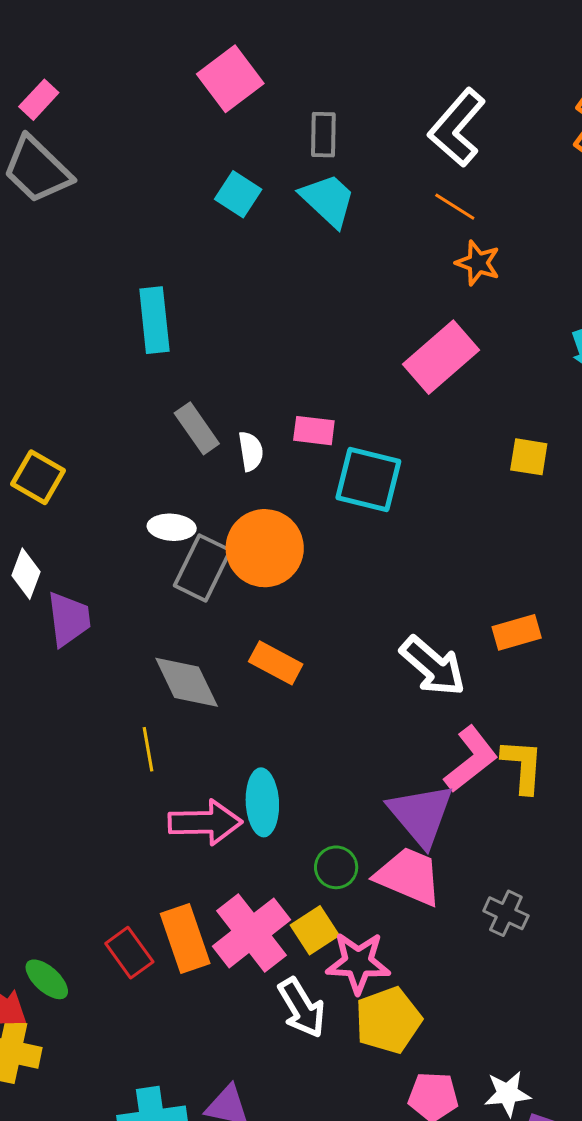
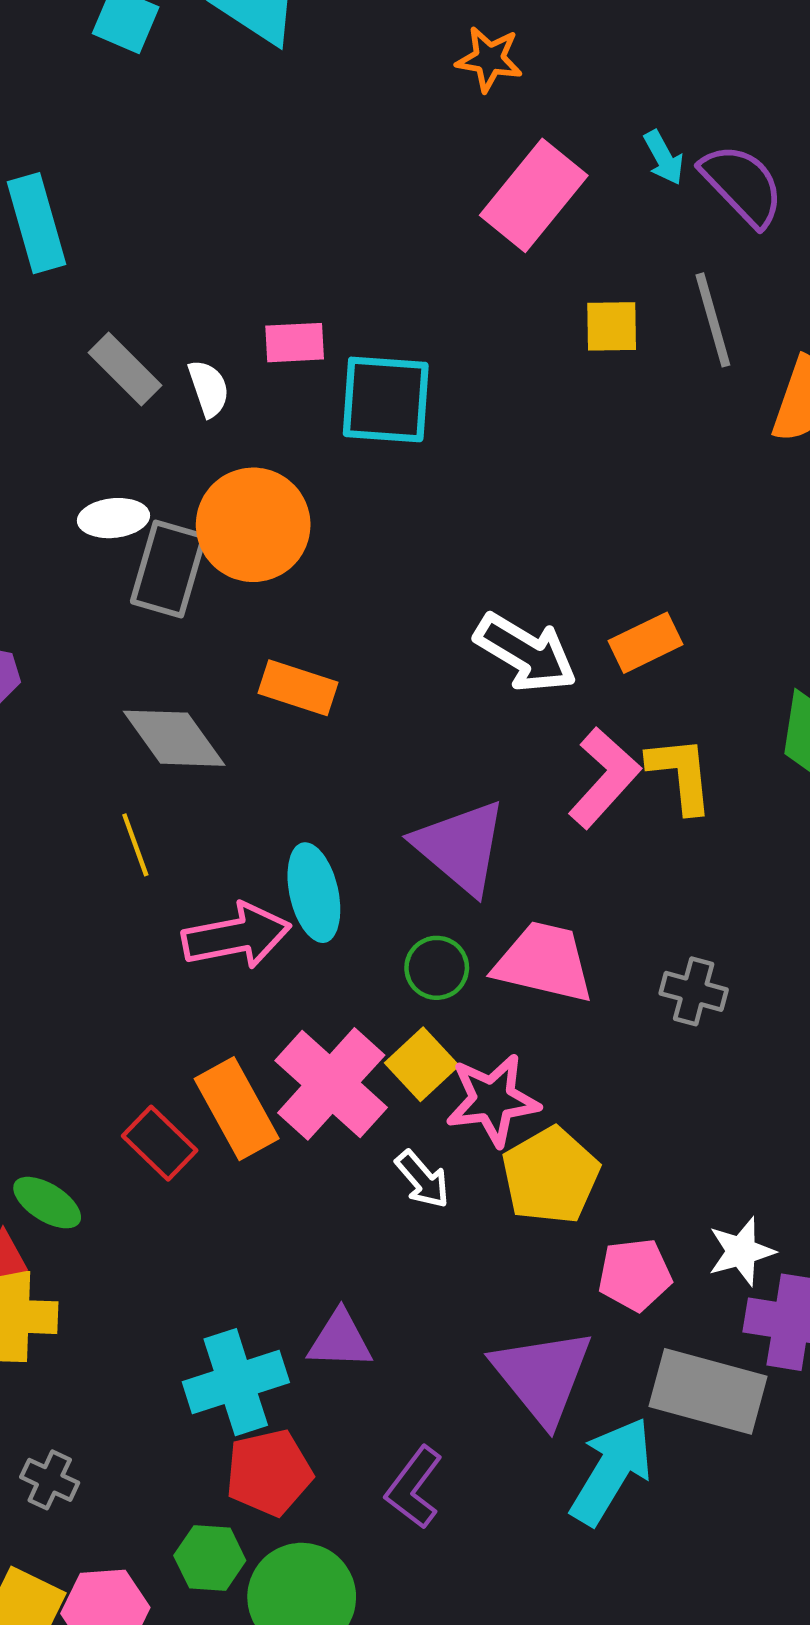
pink rectangle: (441, 357) -> (534, 195), moved
orange rectangle: (517, 632) -> (646, 643), moved
purple triangle: (421, 815) -> (460, 847), moved
white arrow: (302, 1008) -> (422, 1179), size x0.7

